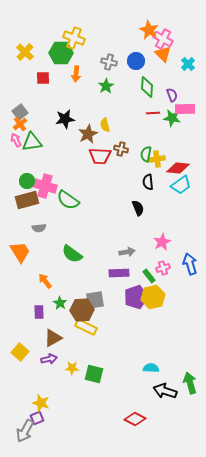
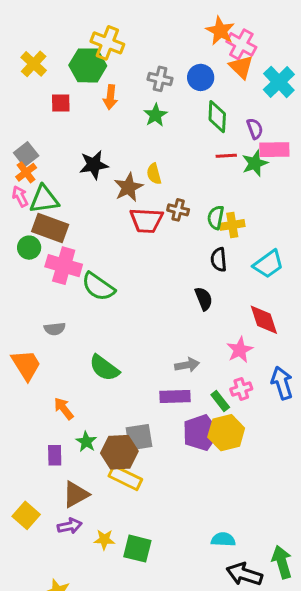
cyan cross: (188, 64) -> (279, 82), size x1.5
green star: (172, 118) -> (255, 163), turned -30
red diamond: (178, 168) -> (264, 320), moved, turned 65
green circle: (27, 181) -> (29, 248), moved
brown rectangle: (27, 200) -> (50, 228), moved, turned 35

